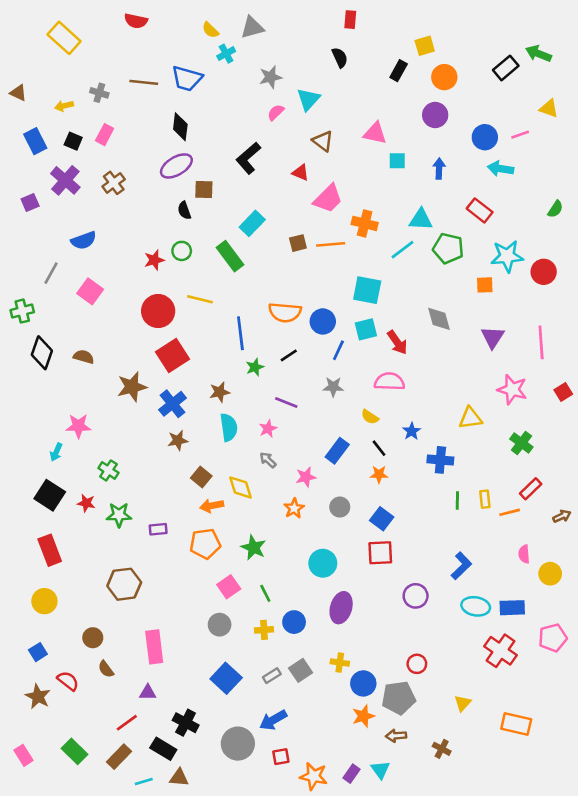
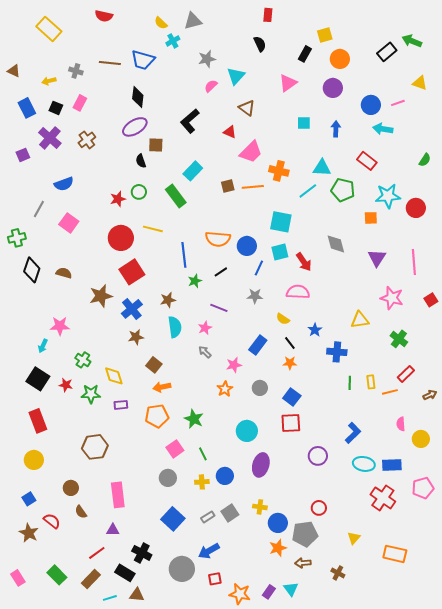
pink triangle: (375, 133) -> (288, 83), moved, turned -48
yellow diamond: (240, 487) -> (114, 376), moved

